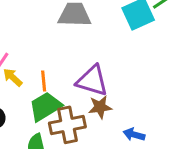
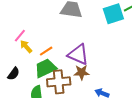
orange line: (44, 81) -> (46, 51), turned 56

